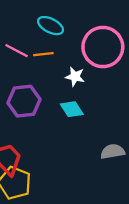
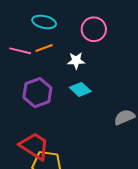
pink circle: (103, 47) -> (94, 29), size x0.7

